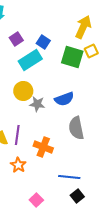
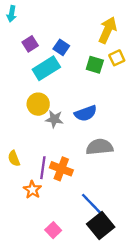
green square: (72, 57) -> (95, 65), size x0.7
gray semicircle: (76, 128) -> (99, 147), turned 95
purple line: (17, 135) -> (43, 168), moved
blue line: (69, 177) -> (91, 204), turned 40
black square: (77, 196) -> (101, 226), size x1.6

